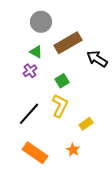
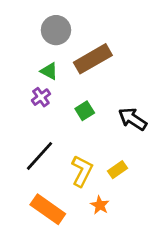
black arrow: (97, 59) -> (133, 119), moved
yellow L-shape: (60, 106) -> (82, 171), moved

